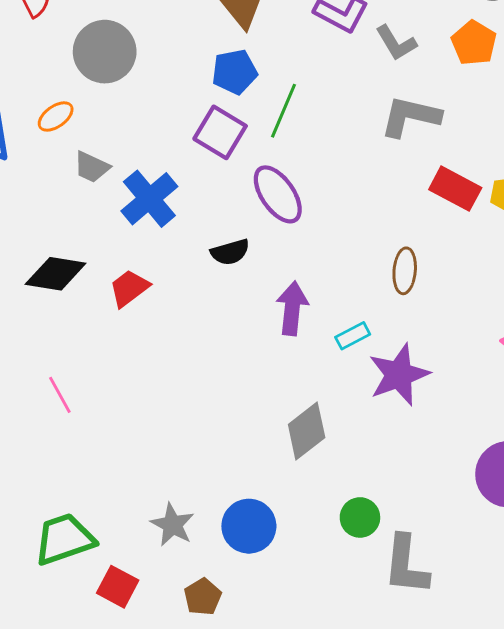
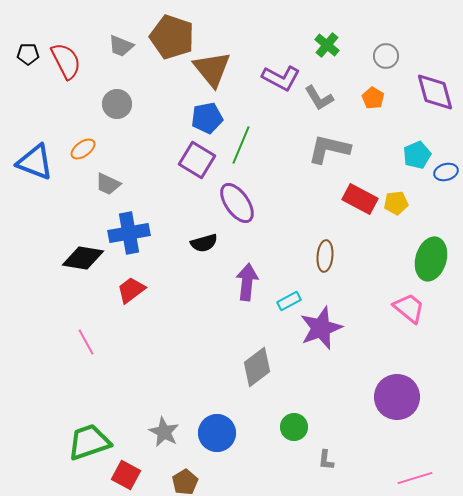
orange pentagon: (474, 43) -> (373, 98), size x0.7
gray circle: (105, 52) -> (117, 104), size x0.7
blue cross: (149, 199) -> (129, 233), moved, turned 30
red trapezoid: (129, 288) -> (131, 290), moved
gray L-shape: (406, 565) -> (326, 460), size x0.5

